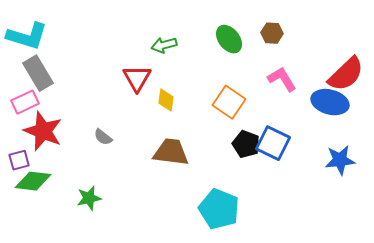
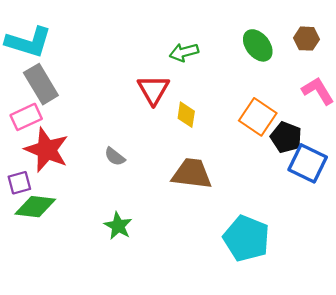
black pentagon: (246, 144) -> (286, 137), moved
green star: (89, 198) -> (118, 226), moved, turned -30

